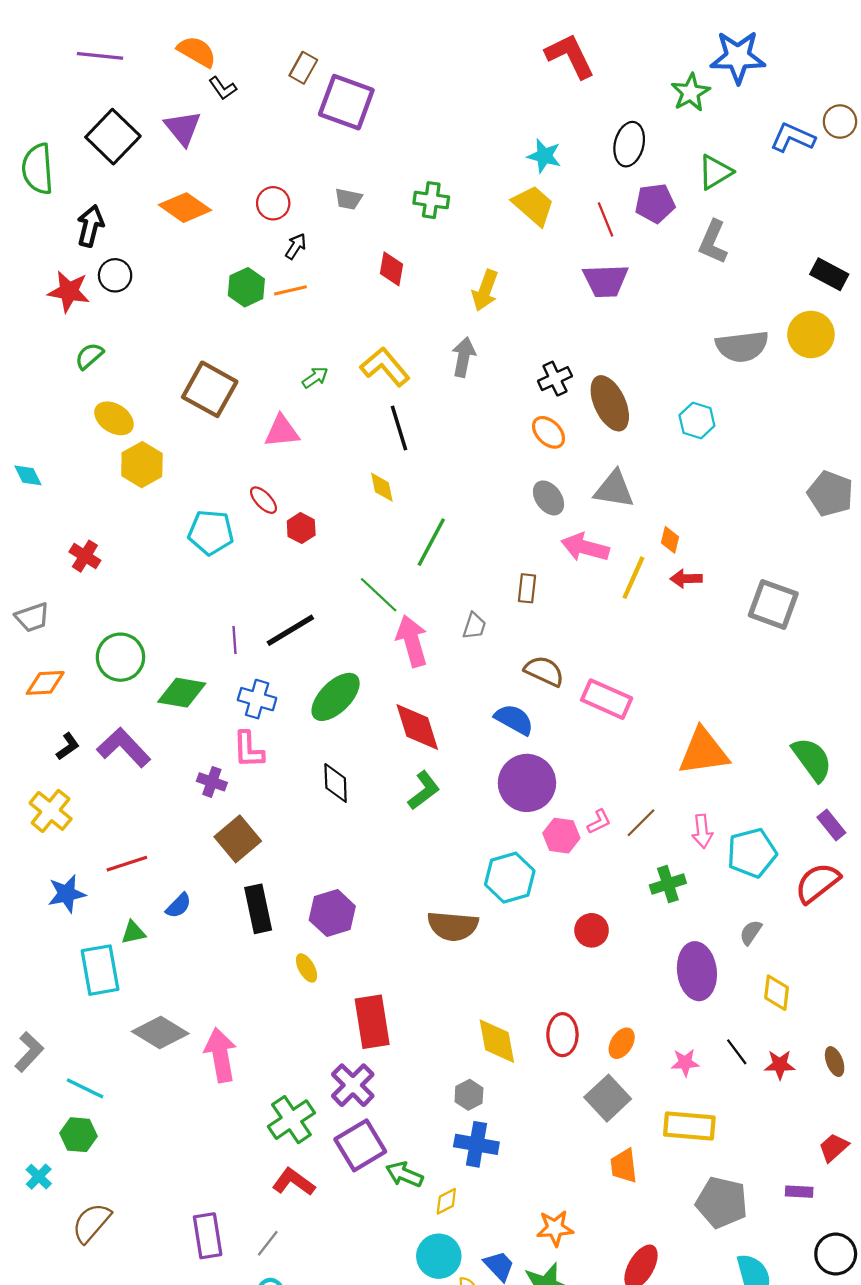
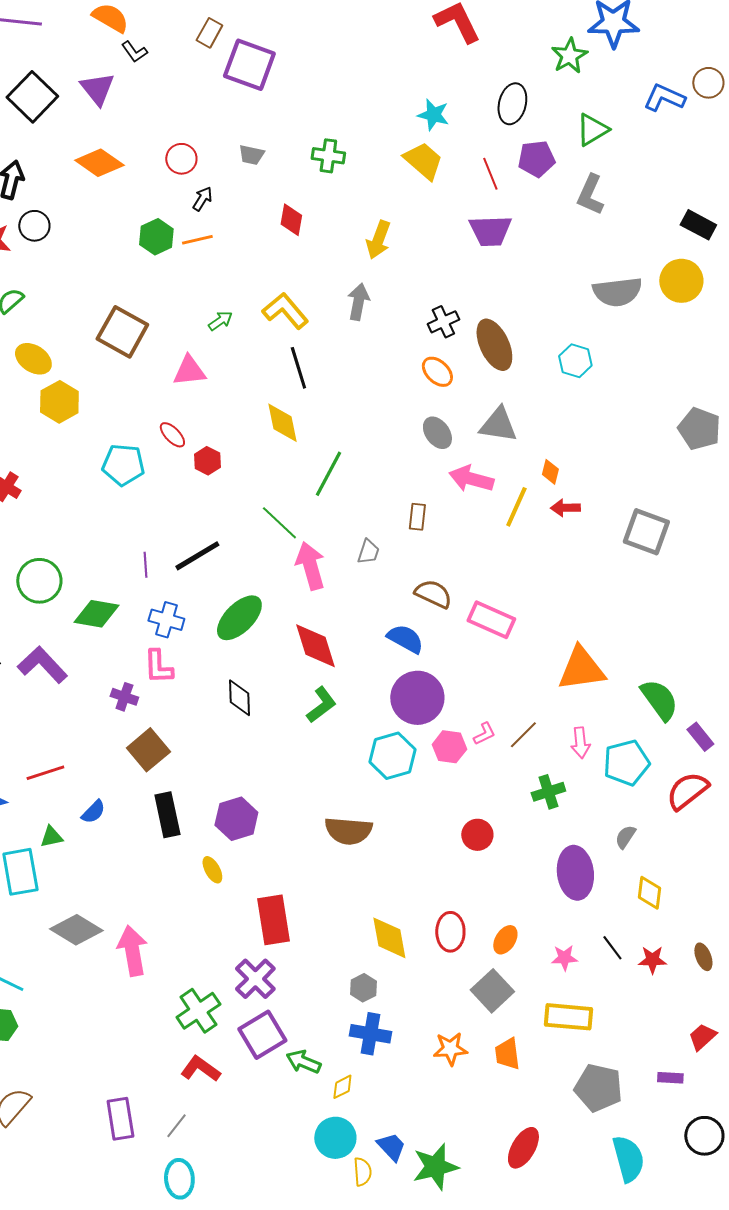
yellow diamond: (382, 487) -> (282, 423), size x1.4
green semicircle: (812, 759) -> (659, 700), moved
cyan hexagon: (510, 878) -> (392, 756), moved
orange star: (555, 1228) -> (450, 1049), moved

